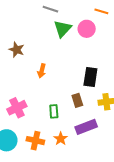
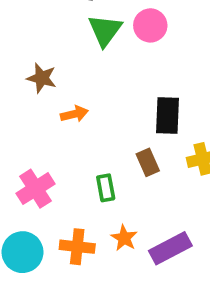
brown star: (17, 50) -> (42, 78), moved
orange arrow: (42, 71) -> (74, 114), turned -112
purple rectangle: (86, 127) -> (170, 248), moved

